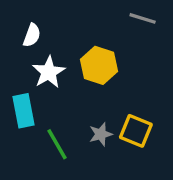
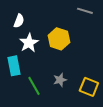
yellow square: (136, 131) -> (89, 87), moved

